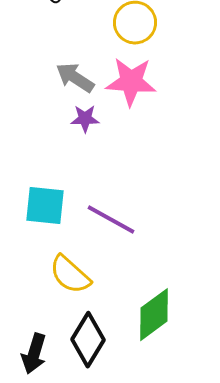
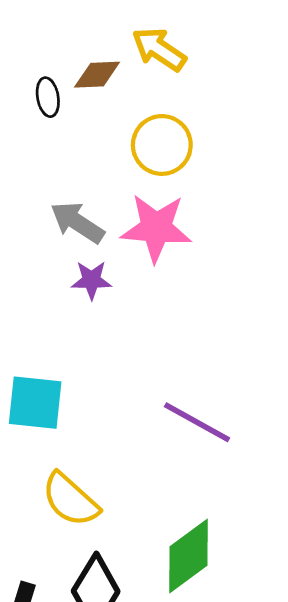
purple line: (111, 220) -> (197, 422), moved

